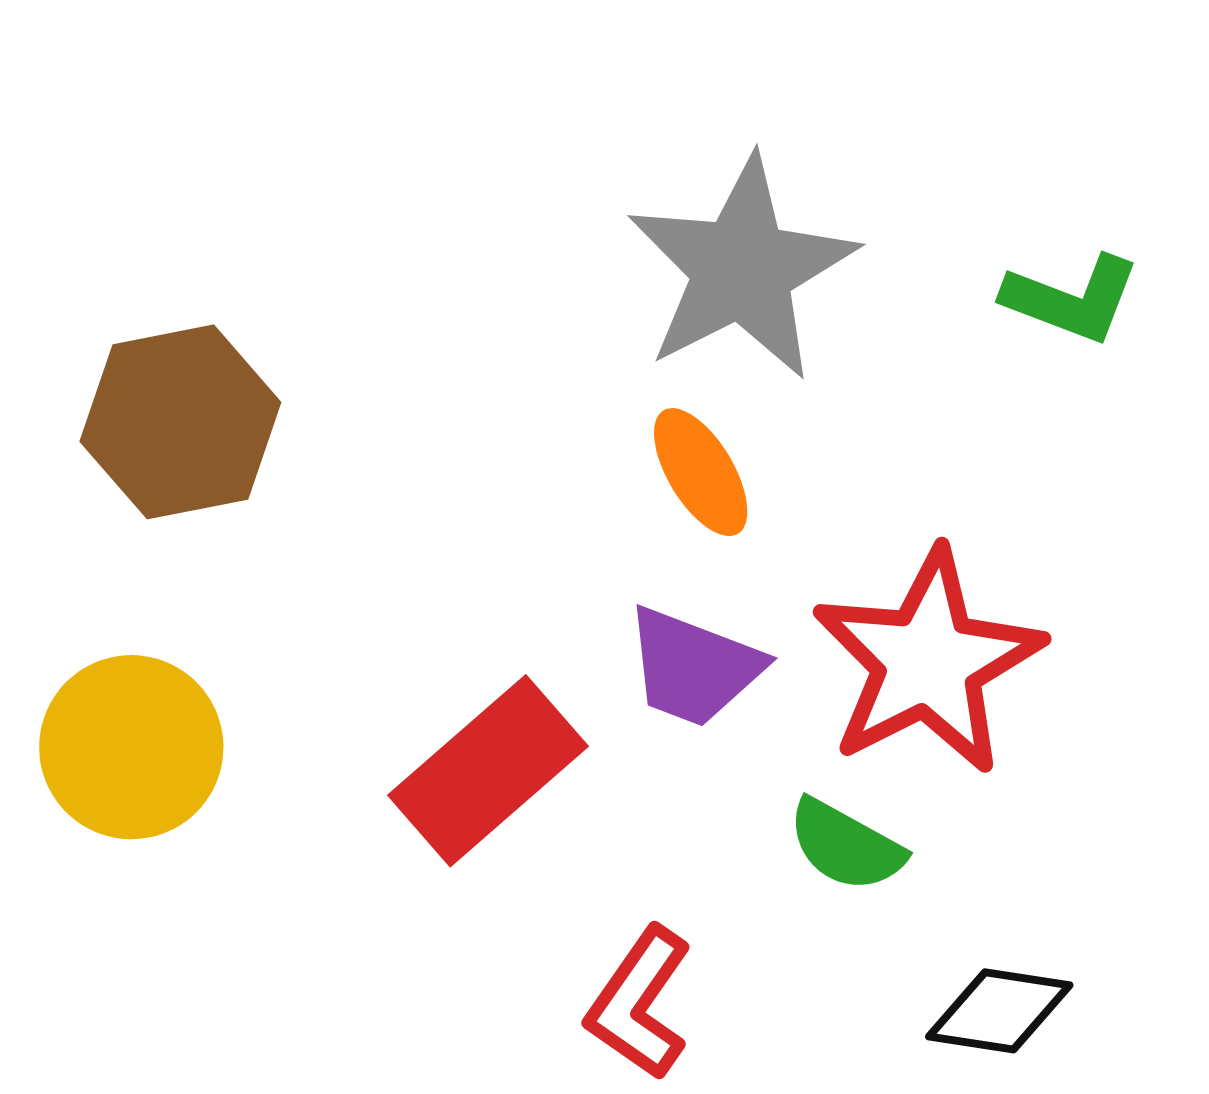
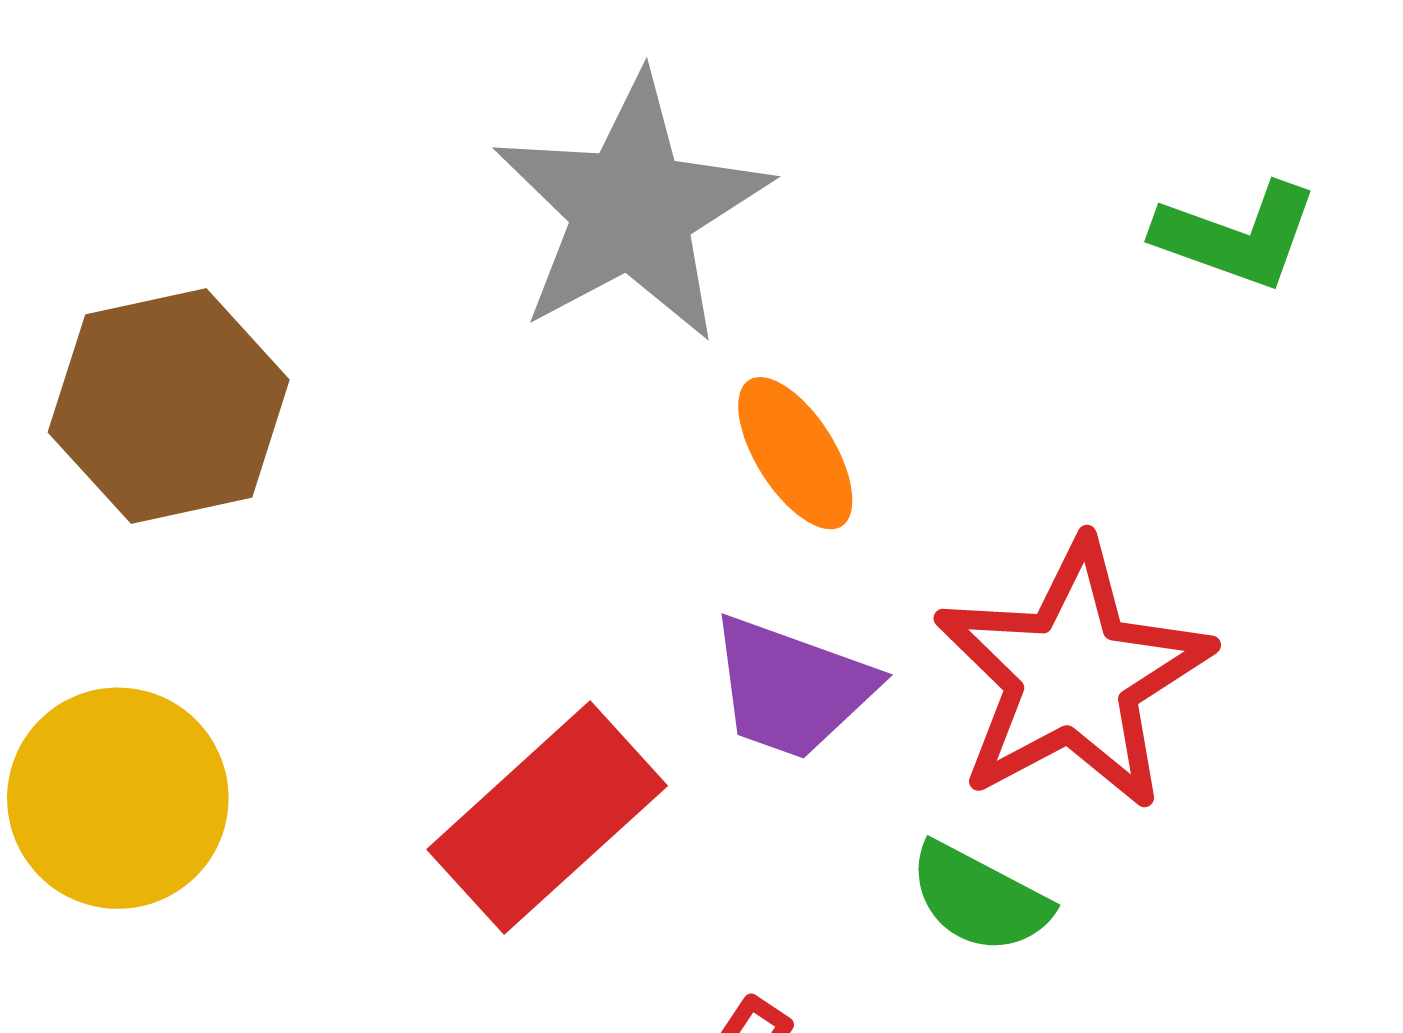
gray star: (742, 269) -> (632, 209), moved

